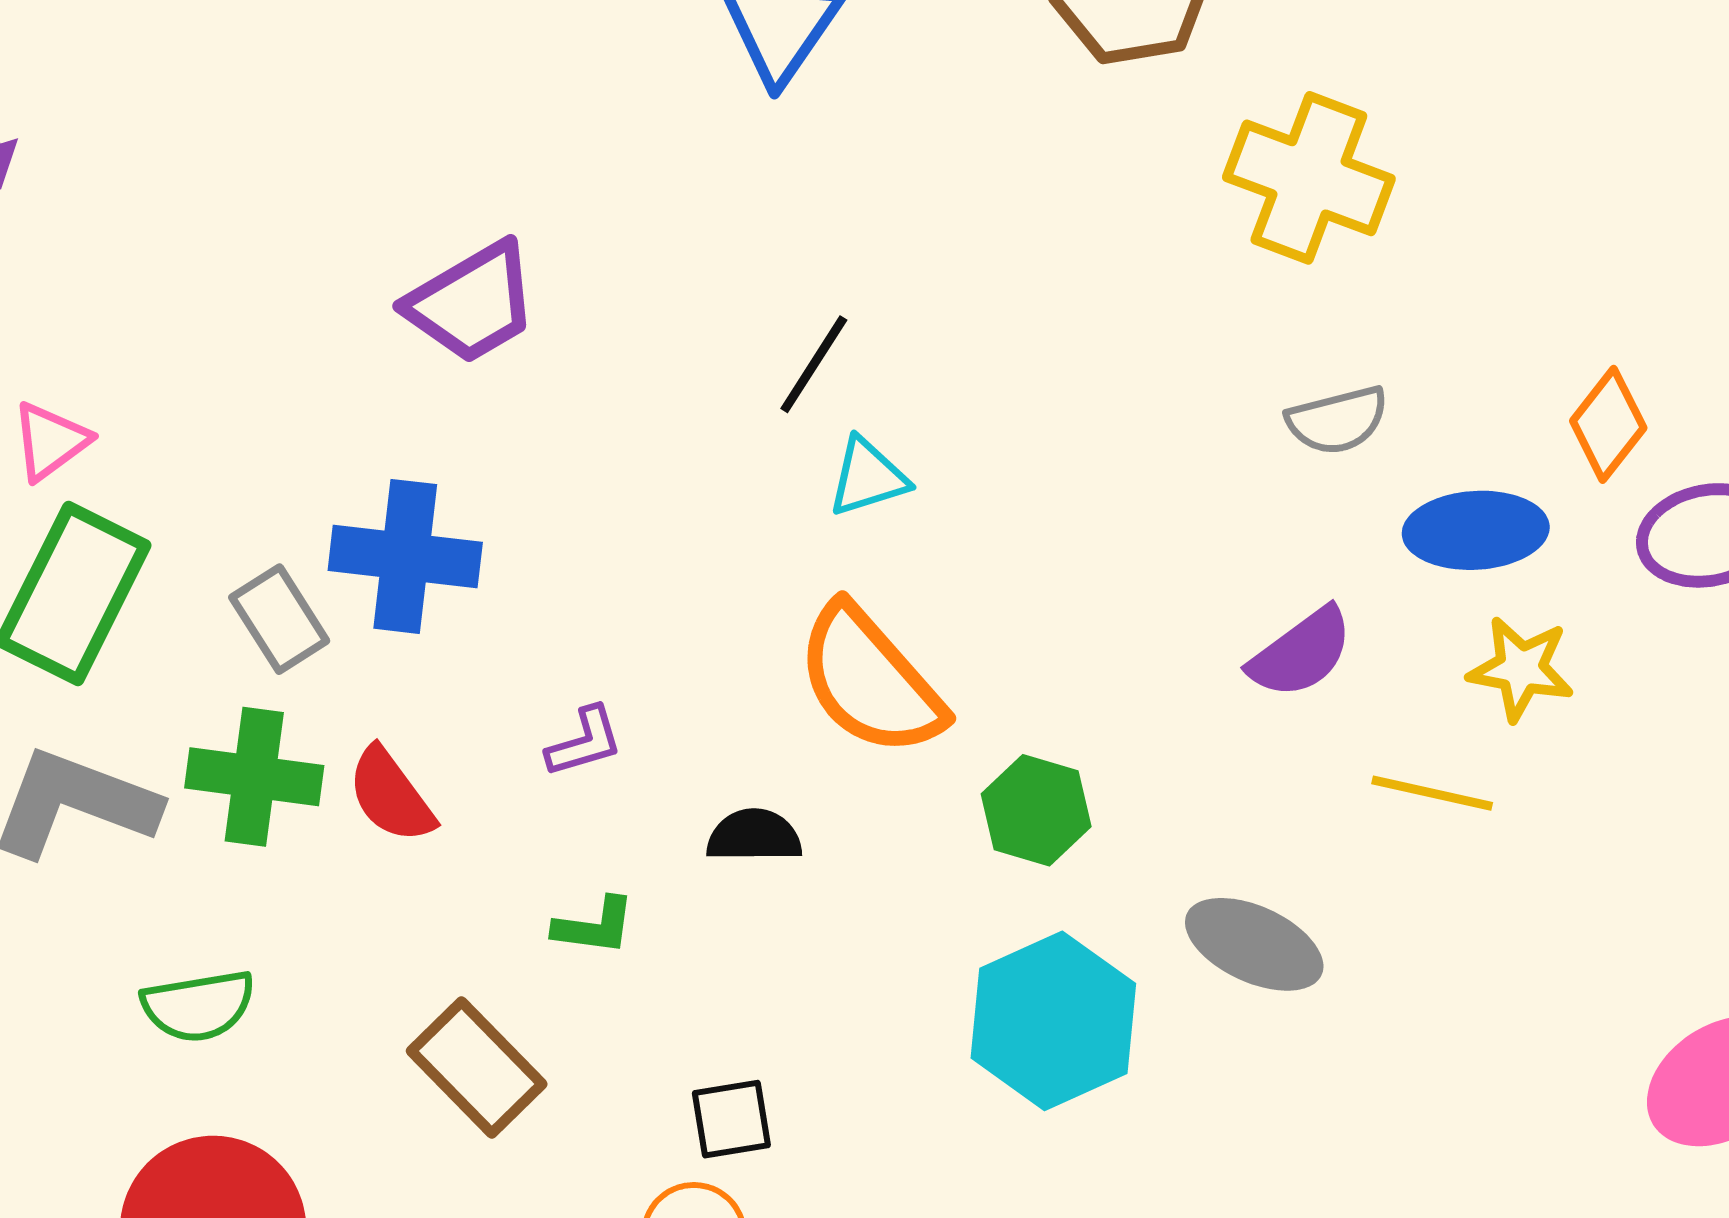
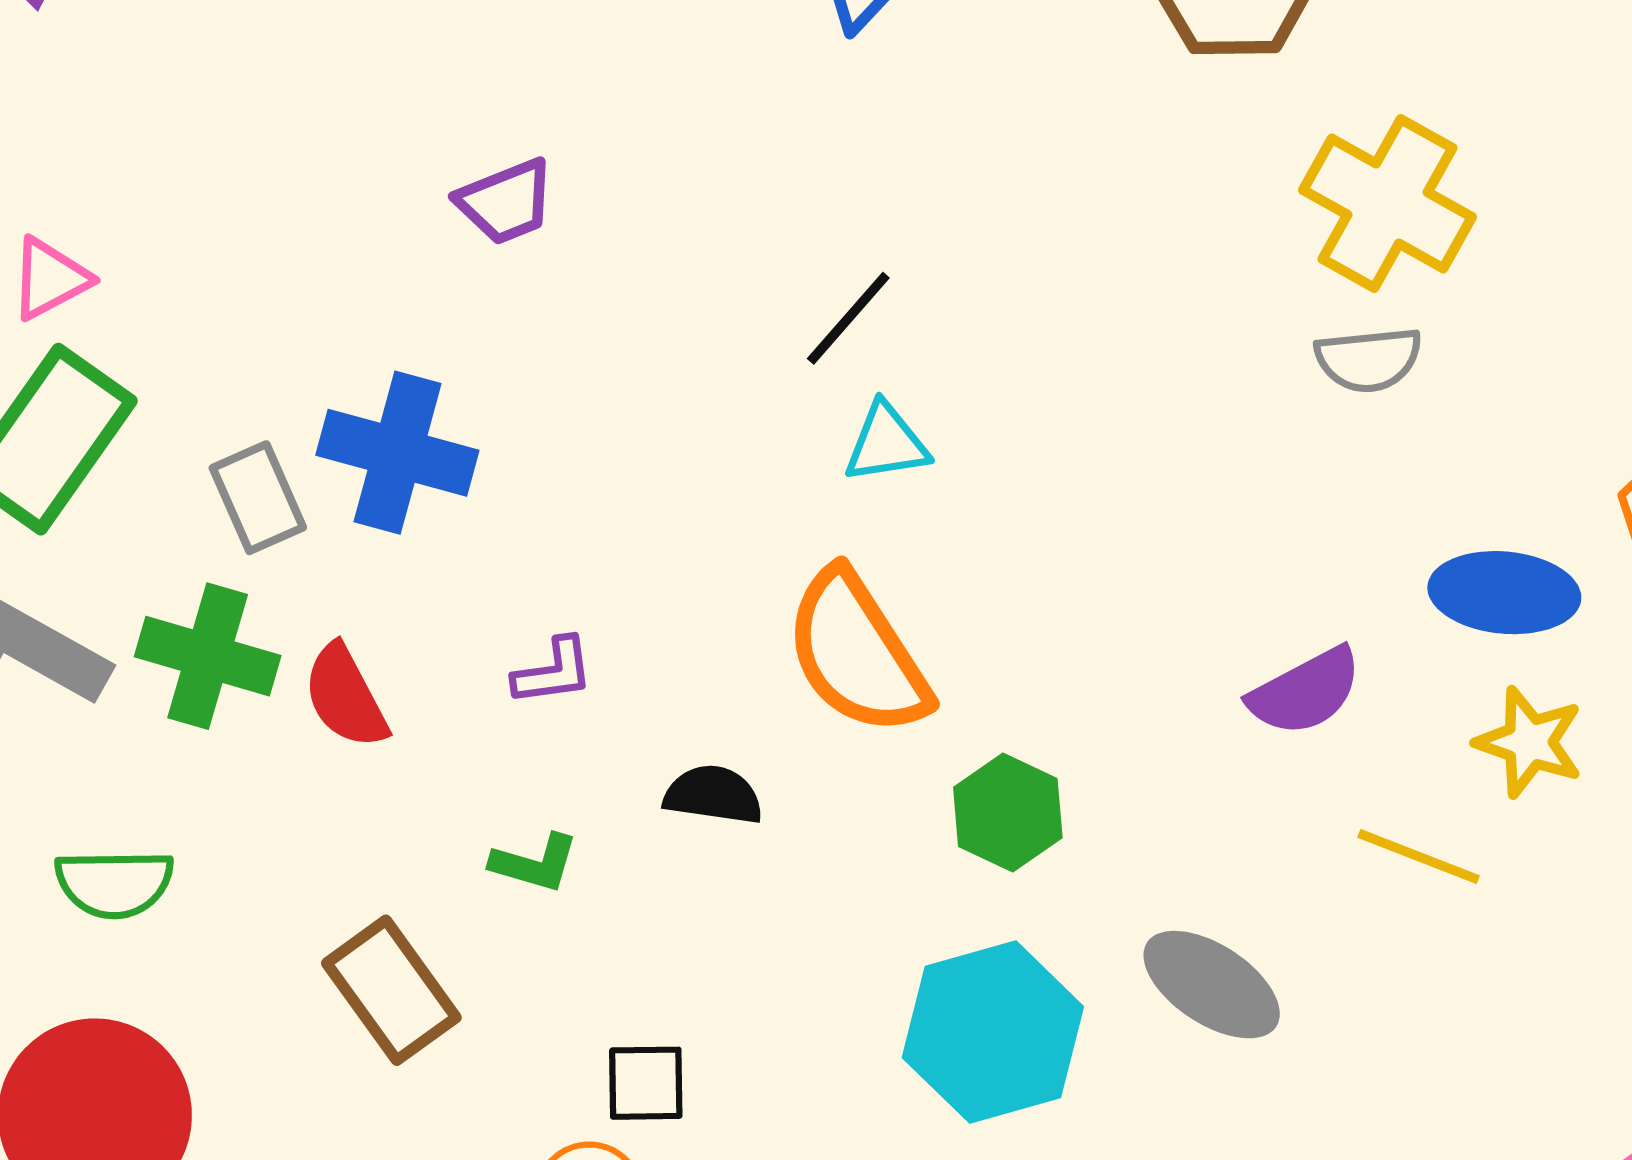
purple trapezoid: (472, 303) -> (506, 202), size x0.7
gray semicircle: (1337, 420) -> (1369, 359), moved

